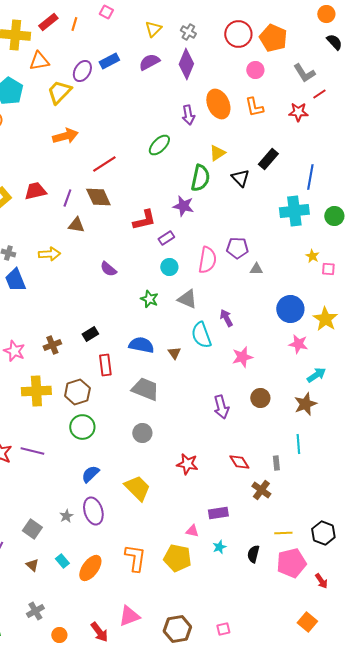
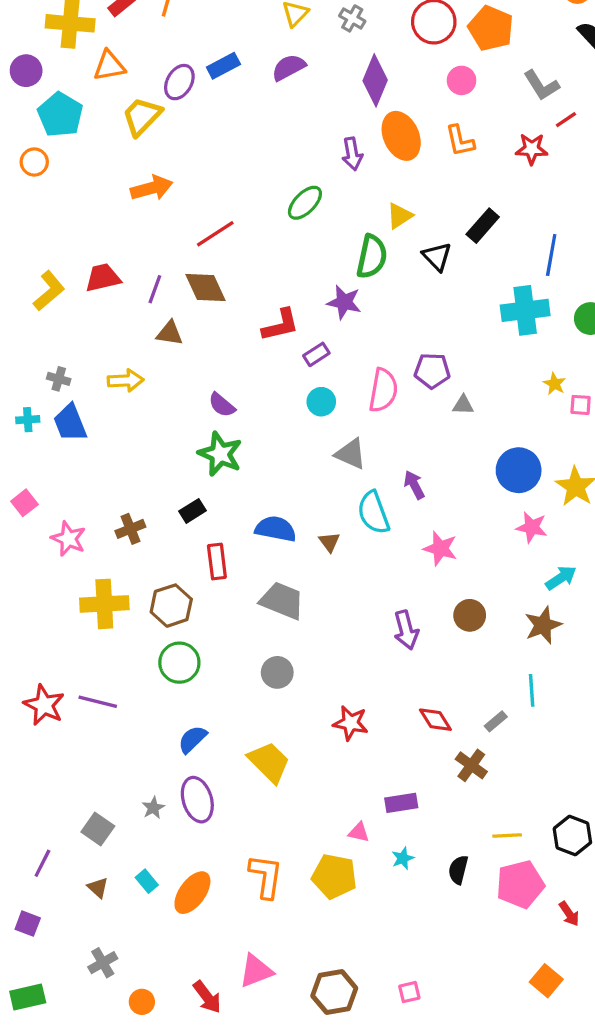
purple diamond: (186, 64) -> (375, 80), moved
green star: (149, 299) -> (220, 454), moved, size x1.5
pink star: (242, 357) -> (440, 548), turned 30
gray rectangle: (276, 463) -> (496, 721), turned 56

